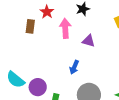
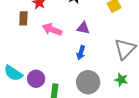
pink arrow: (65, 28) -> (52, 29), moved, turned -60
blue arrow: (74, 67) -> (81, 53), moved

